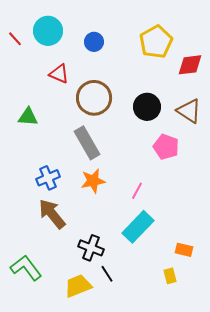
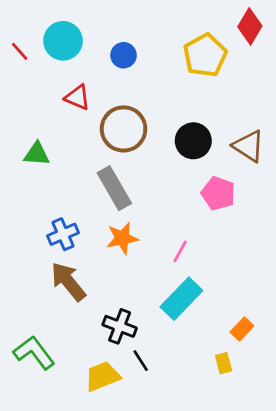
red diamond: (190, 65) -> (250, 26), moved, turned -52
orange rectangle: (184, 250) -> (242, 329), turned -60

